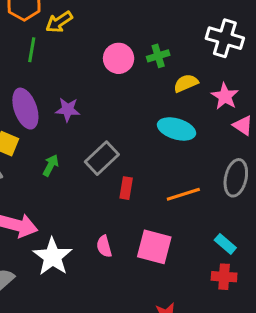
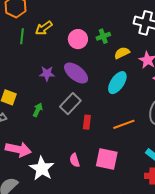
yellow arrow: (59, 22) -> (44, 28), moved
purple ellipse: (25, 109) -> (76, 73), moved, turned -30
cyan ellipse: (176, 129) -> (117, 83), turned -70

